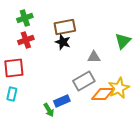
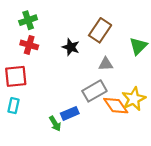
brown rectangle: (65, 27) -> (100, 30), moved, turned -45
red cross: (26, 40) -> (29, 45), turned 35
orange diamond: (103, 94) -> (116, 106), turned 55

